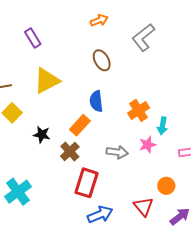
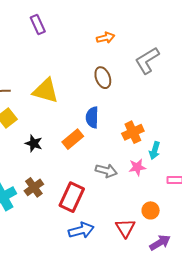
purple rectangle: (33, 38) -> (38, 24), moved
yellow triangle: (47, 81) -> (46, 91), turned 36
brown cross: (70, 152) -> (34, 187), moved

